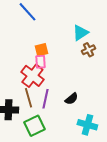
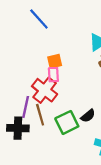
purple line: (45, 99) -> (26, 107), moved
green square: (34, 126) -> (67, 122), moved

